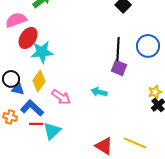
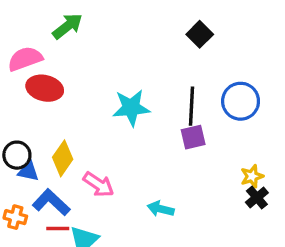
red ellipse: (28, 38) -> (45, 88), turned 70
cyan star: (42, 52) -> (131, 108), moved
purple square: (119, 68) -> (193, 137), turned -35
cyan arrow: (99, 92) -> (161, 209), moved

